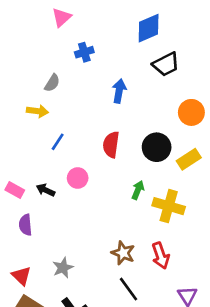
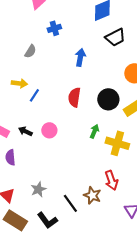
yellow arrow: (37, 111) -> (19, 83), moved
pink circle: (78, 178) -> (49, 130), moved
brown star: (123, 253) -> (92, 195), moved
black line: (128, 289) -> (70, 203), moved

